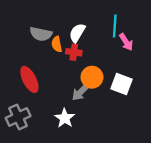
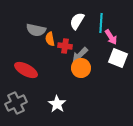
white semicircle: (77, 33) -> (77, 21), moved
red ellipse: (29, 79) -> (26, 70), turned -35
white square: (122, 84) -> (118, 58), moved
gray arrow: (81, 92) -> (80, 55), moved

